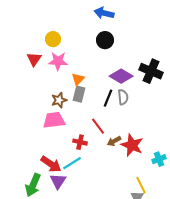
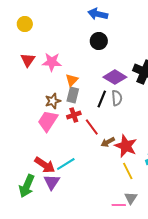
yellow circle: (53, 39) -> (25, 24), moved
pink trapezoid: (54, 120) -> (48, 121), turned -50
red cross: (80, 142) -> (74, 115), moved, turned -32
yellow line: (141, 185) -> (128, 171), moved

